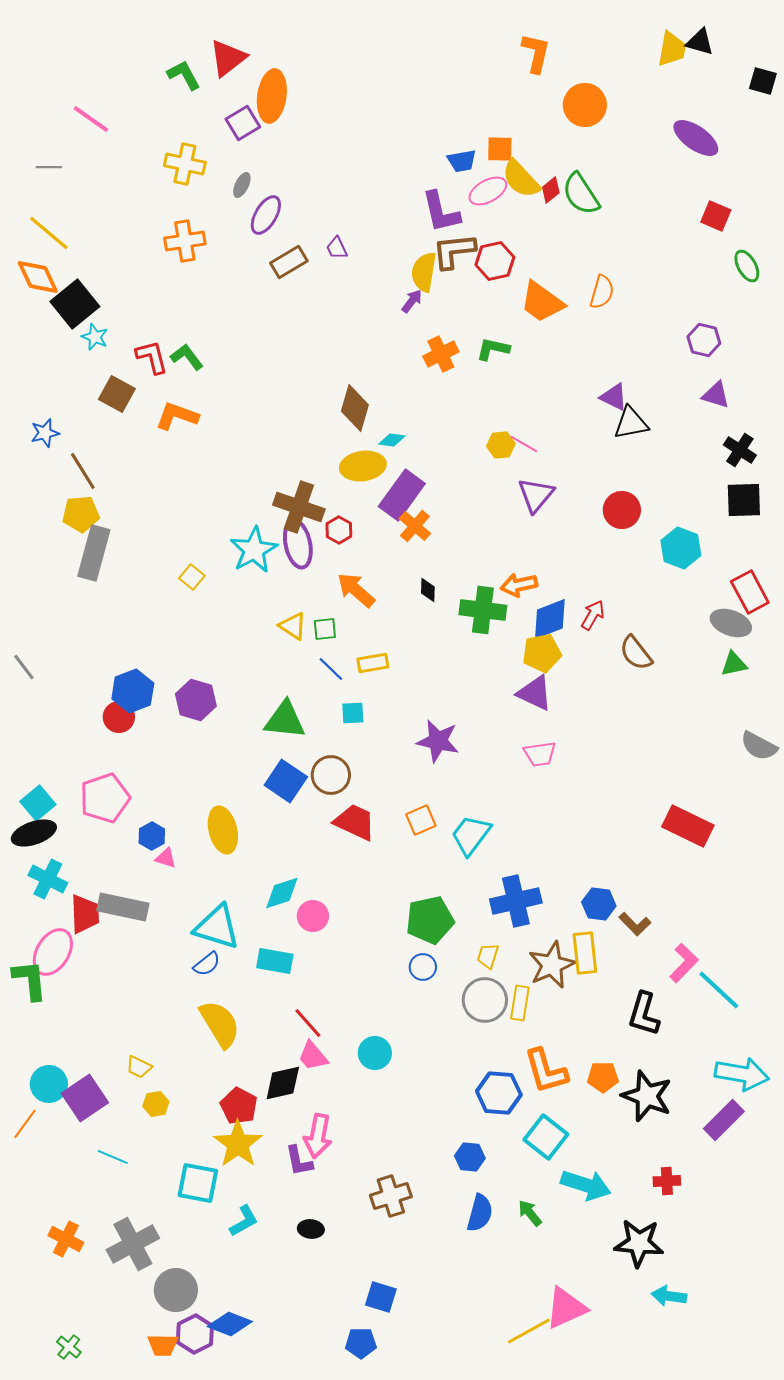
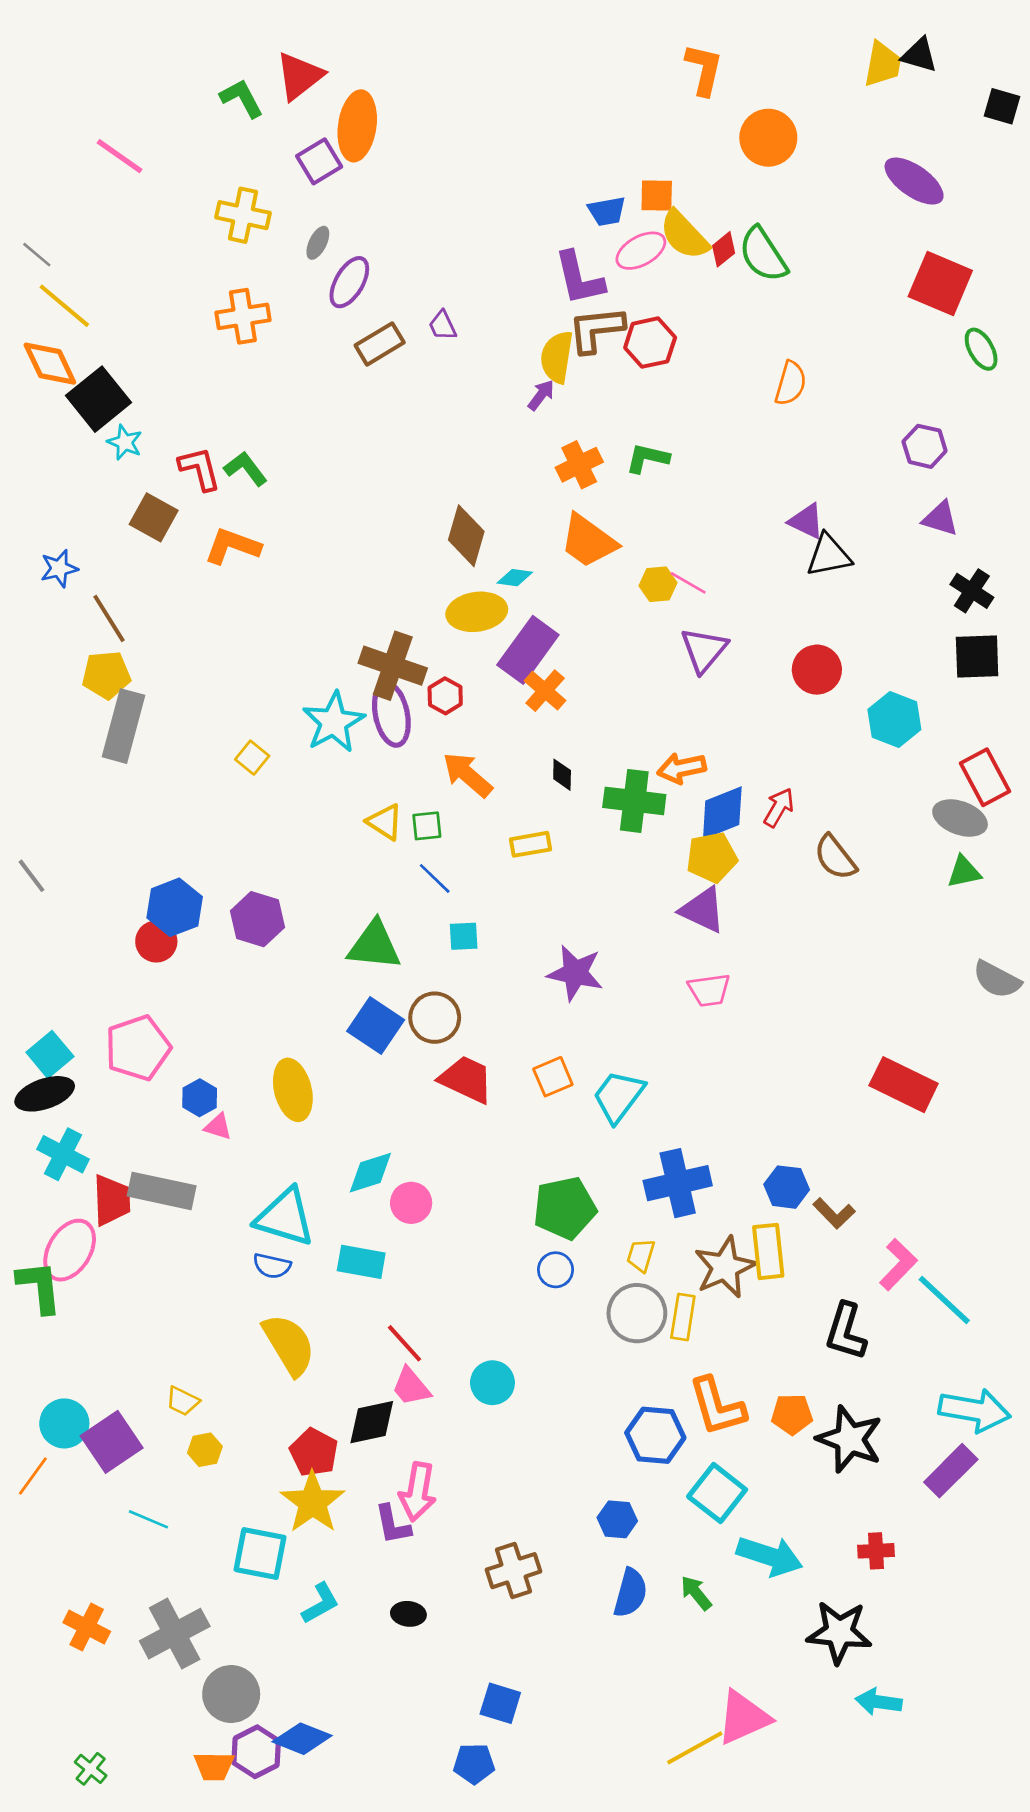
gray line: (49, 167) -> (37, 255), moved, turned 40
red square: (716, 216) -> (940, 283), size x1.6
orange trapezoid: (542, 302) -> (588, 541), moved
yellow rectangle: (373, 663) -> (531, 844), moved
blue semicircle: (207, 964) -> (272, 1266), turned 52

